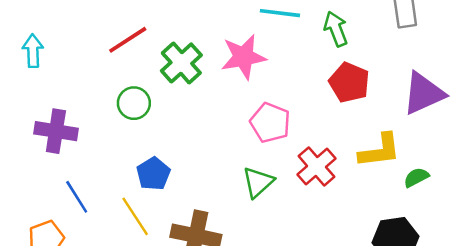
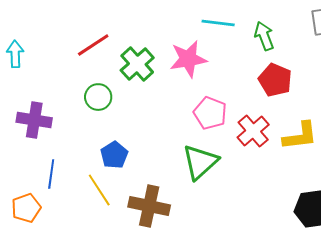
red cross: (316, 166) -> (253, 131), moved
green triangle: (258, 182) -> (200, 162), size x1.4
blue line: (77, 197) -> (51, 174), turned 40

